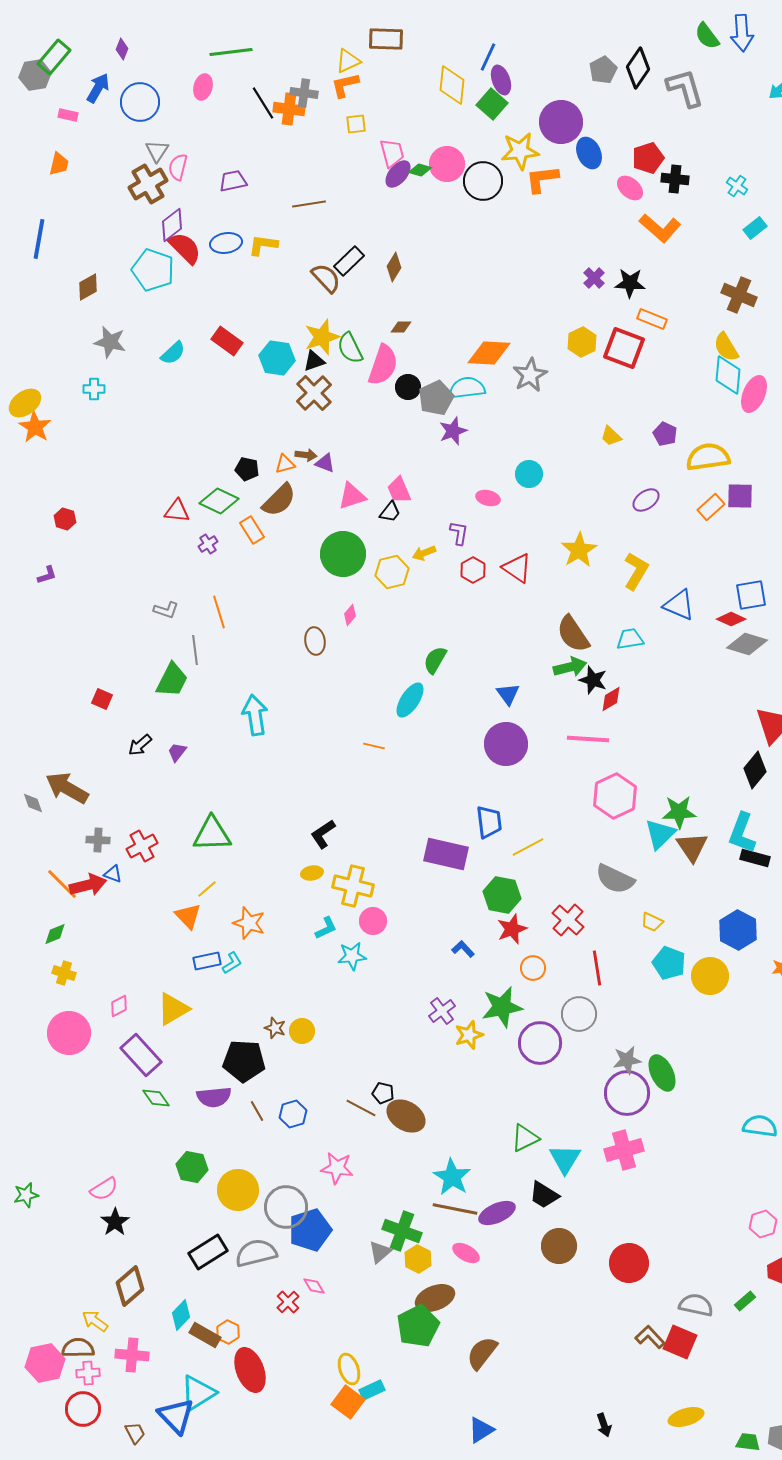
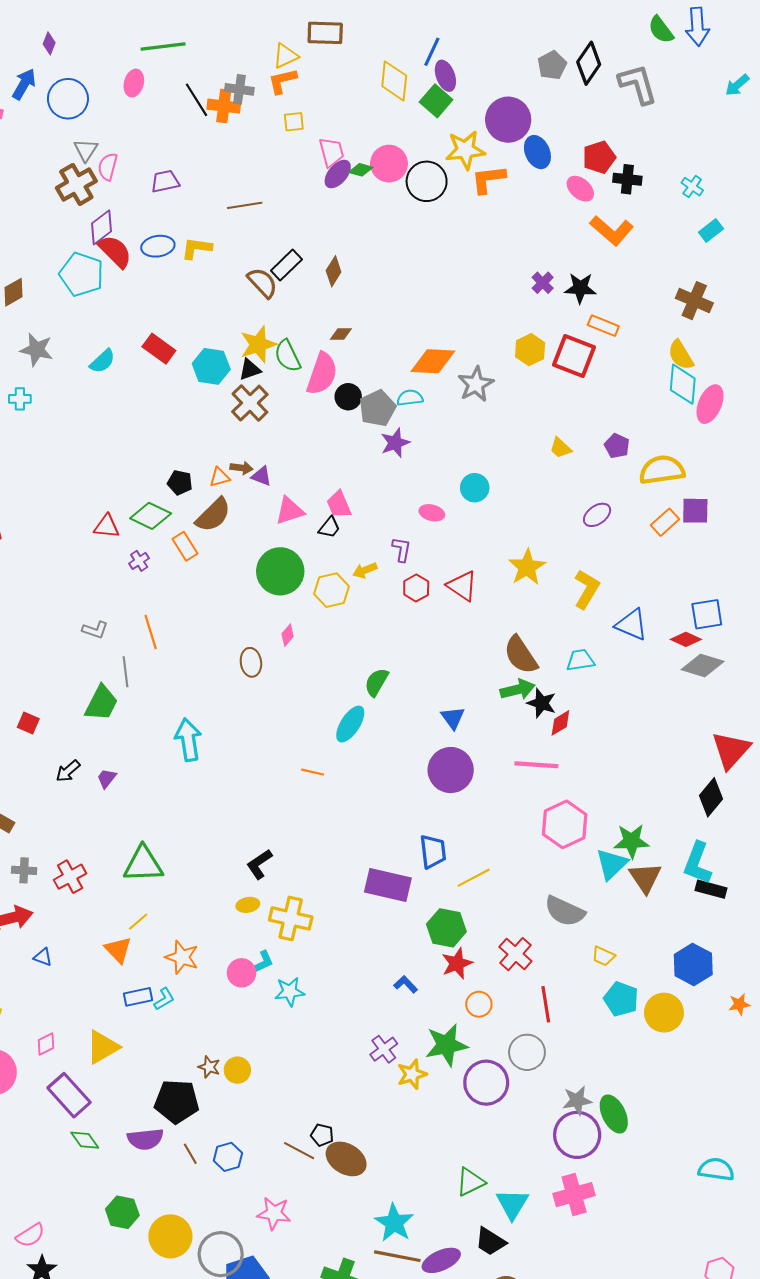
cyan semicircle: (467, 388) -> (410, 398), size x0.7
blue triangle: (113, 874) -> (43, 957), moved
pink circle: (373, 921) -> (242, 973), moved

